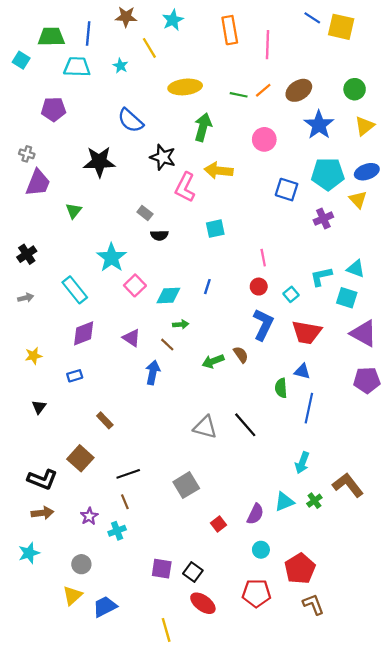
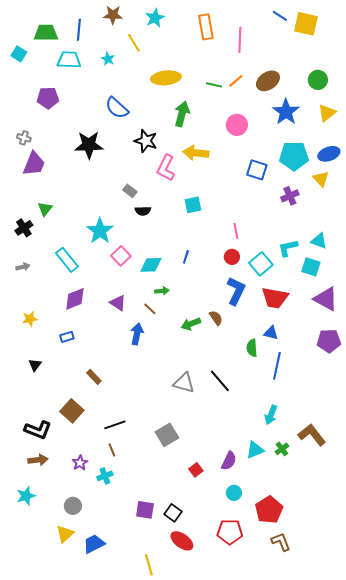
green triangle: (74, 211) -> (45, 209), moved
cyan square: (291, 294) -> (261, 264), size x1.6

